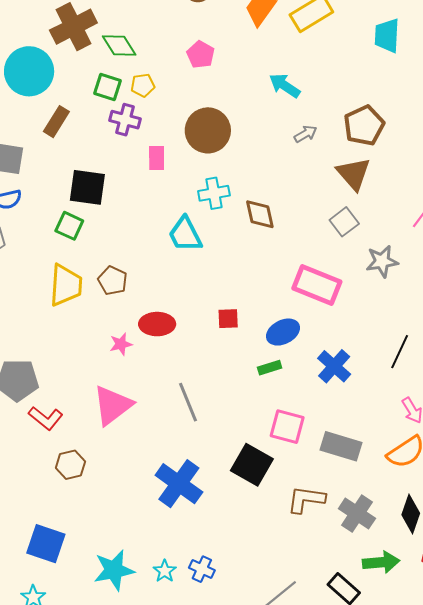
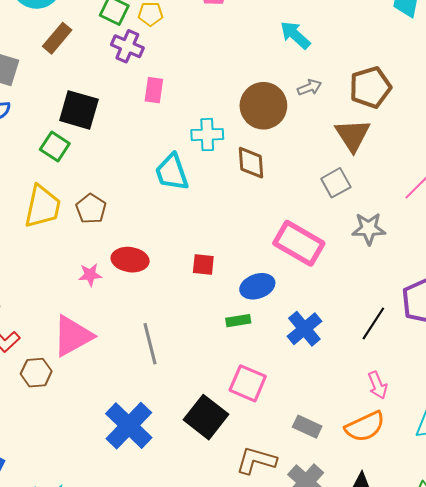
brown circle: (208, 130) -> (263, 106), moved
gray rectangle: (341, 446) -> (307, 427), moved, size x0.7
brown hexagon: (70, 465) -> (36, 373), moved

